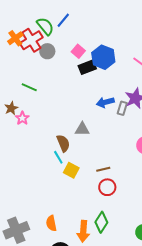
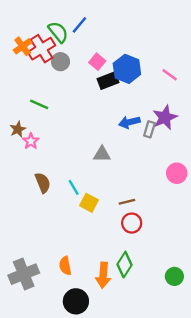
brown semicircle: (63, 143) -> (43, 183), moved

